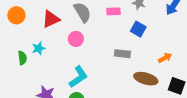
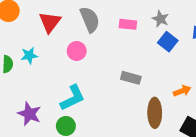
red triangle: (51, 19) -> (50, 22), turned -36
blue square: (138, 29) -> (168, 42), moved
brown ellipse: (146, 79) -> (155, 113), turned 65

